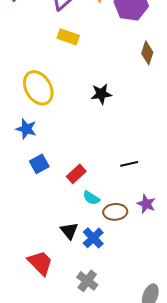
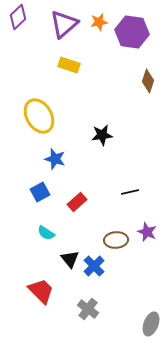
black star: (101, 94) -> (102, 135), moved
blue star: (26, 129) -> (55, 159), moved
cyan semicircle: (91, 198) -> (46, 233), moved

